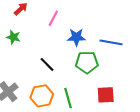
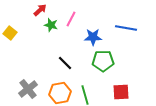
green star: (13, 37) -> (51, 25), moved
blue line: (111, 42) -> (126, 28), moved

